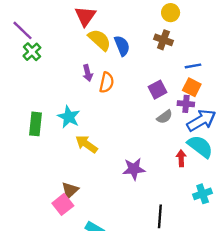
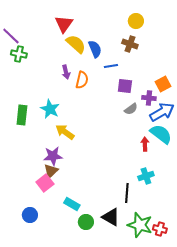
green cross: (32, 52) -> (19, 54), turned -35
blue line: (193, 66) -> (111, 66), moved
orange square: (192, 87) -> (163, 84), moved, turned 35
purple square: (158, 90) -> (125, 86), turned 35
purple star: (134, 169) -> (53, 156), moved
cyan cross: (203, 194) -> (146, 176), moved

